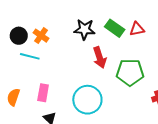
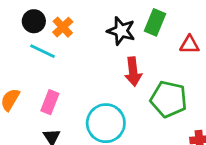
green rectangle: (115, 28) -> (155, 22), moved, turned 66

